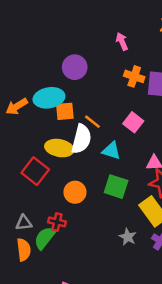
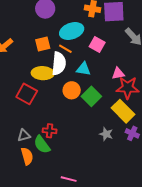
cyan ellipse: (49, 98) -> (72, 31), moved
green square: (116, 187) -> (91, 96), turned 36
orange circle: (75, 192) -> (72, 90), moved
green semicircle: (45, 238) -> (42, 145), turned -66

